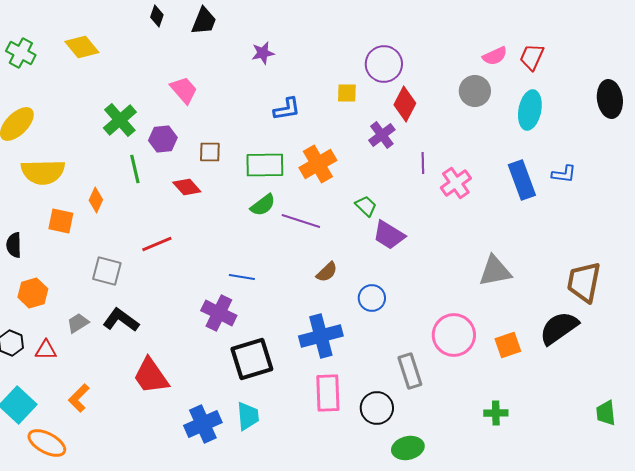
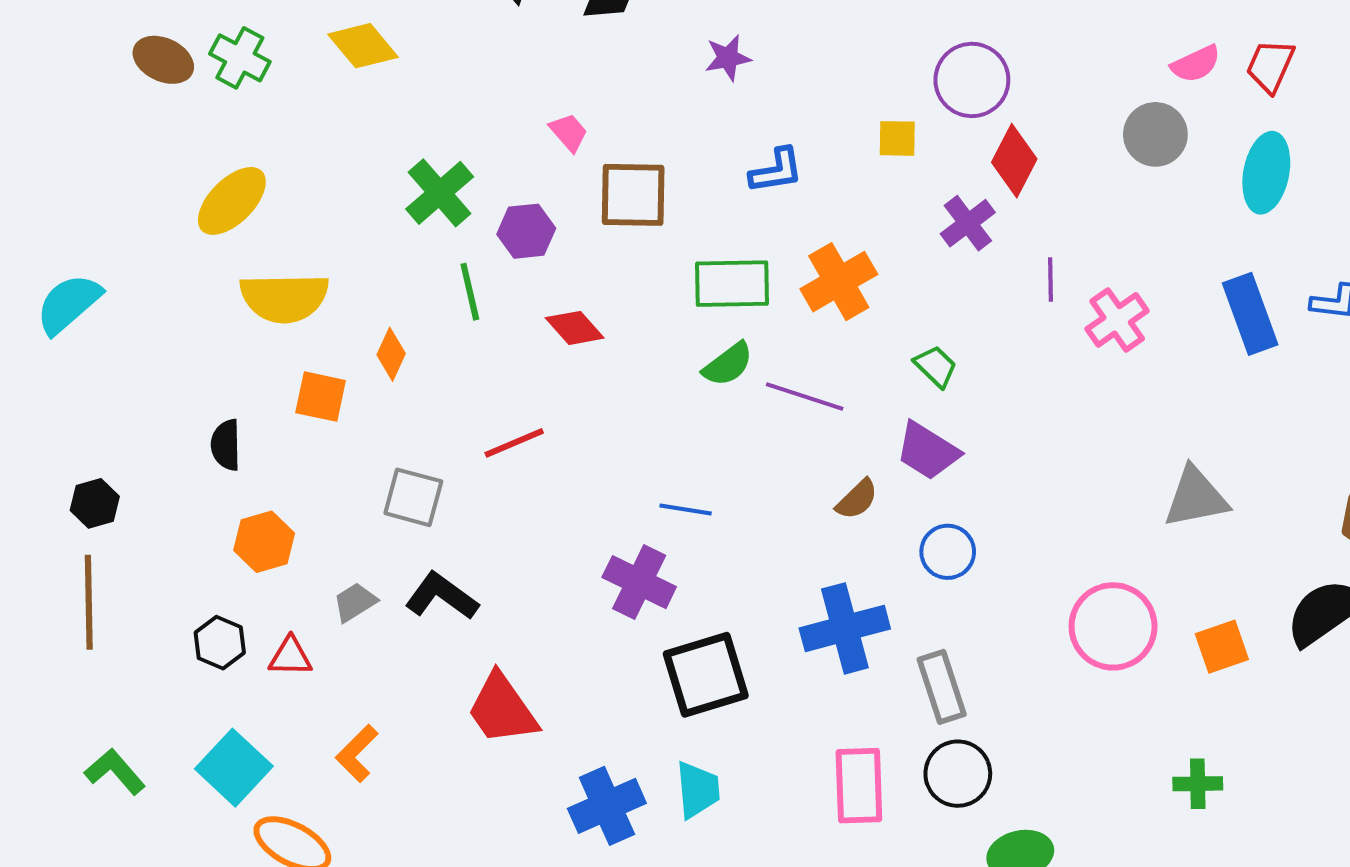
pink trapezoid: (184, 90) -> (569, 132), size x0.7
brown square: (210, 152) -> (633, 195), moved, size x1.6
purple trapezoid: (389, 235) -> (928, 451), moved
gray rectangle: (410, 371) -> (942, 687), moved
pink rectangle: (328, 393) -> (859, 786), moved

